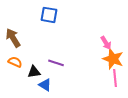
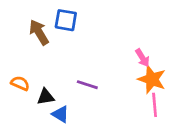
brown arrow: (13, 38) -> (39, 32), moved
purple line: (56, 63) -> (87, 85), moved

